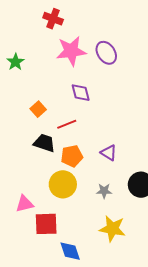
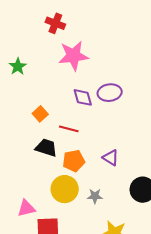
purple ellipse: (106, 53) -> (110, 93), moved, turned -65
red line: (67, 124) -> (69, 129), turned 36
gray star: (104, 191) -> (95, 196), moved

